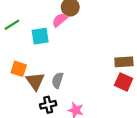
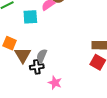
black cross: (48, 105) -> (37, 67), moved

